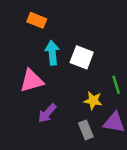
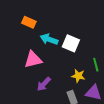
orange rectangle: (37, 20) -> (29, 22), moved
cyan arrow: (52, 53) -> (49, 39), turned -66

